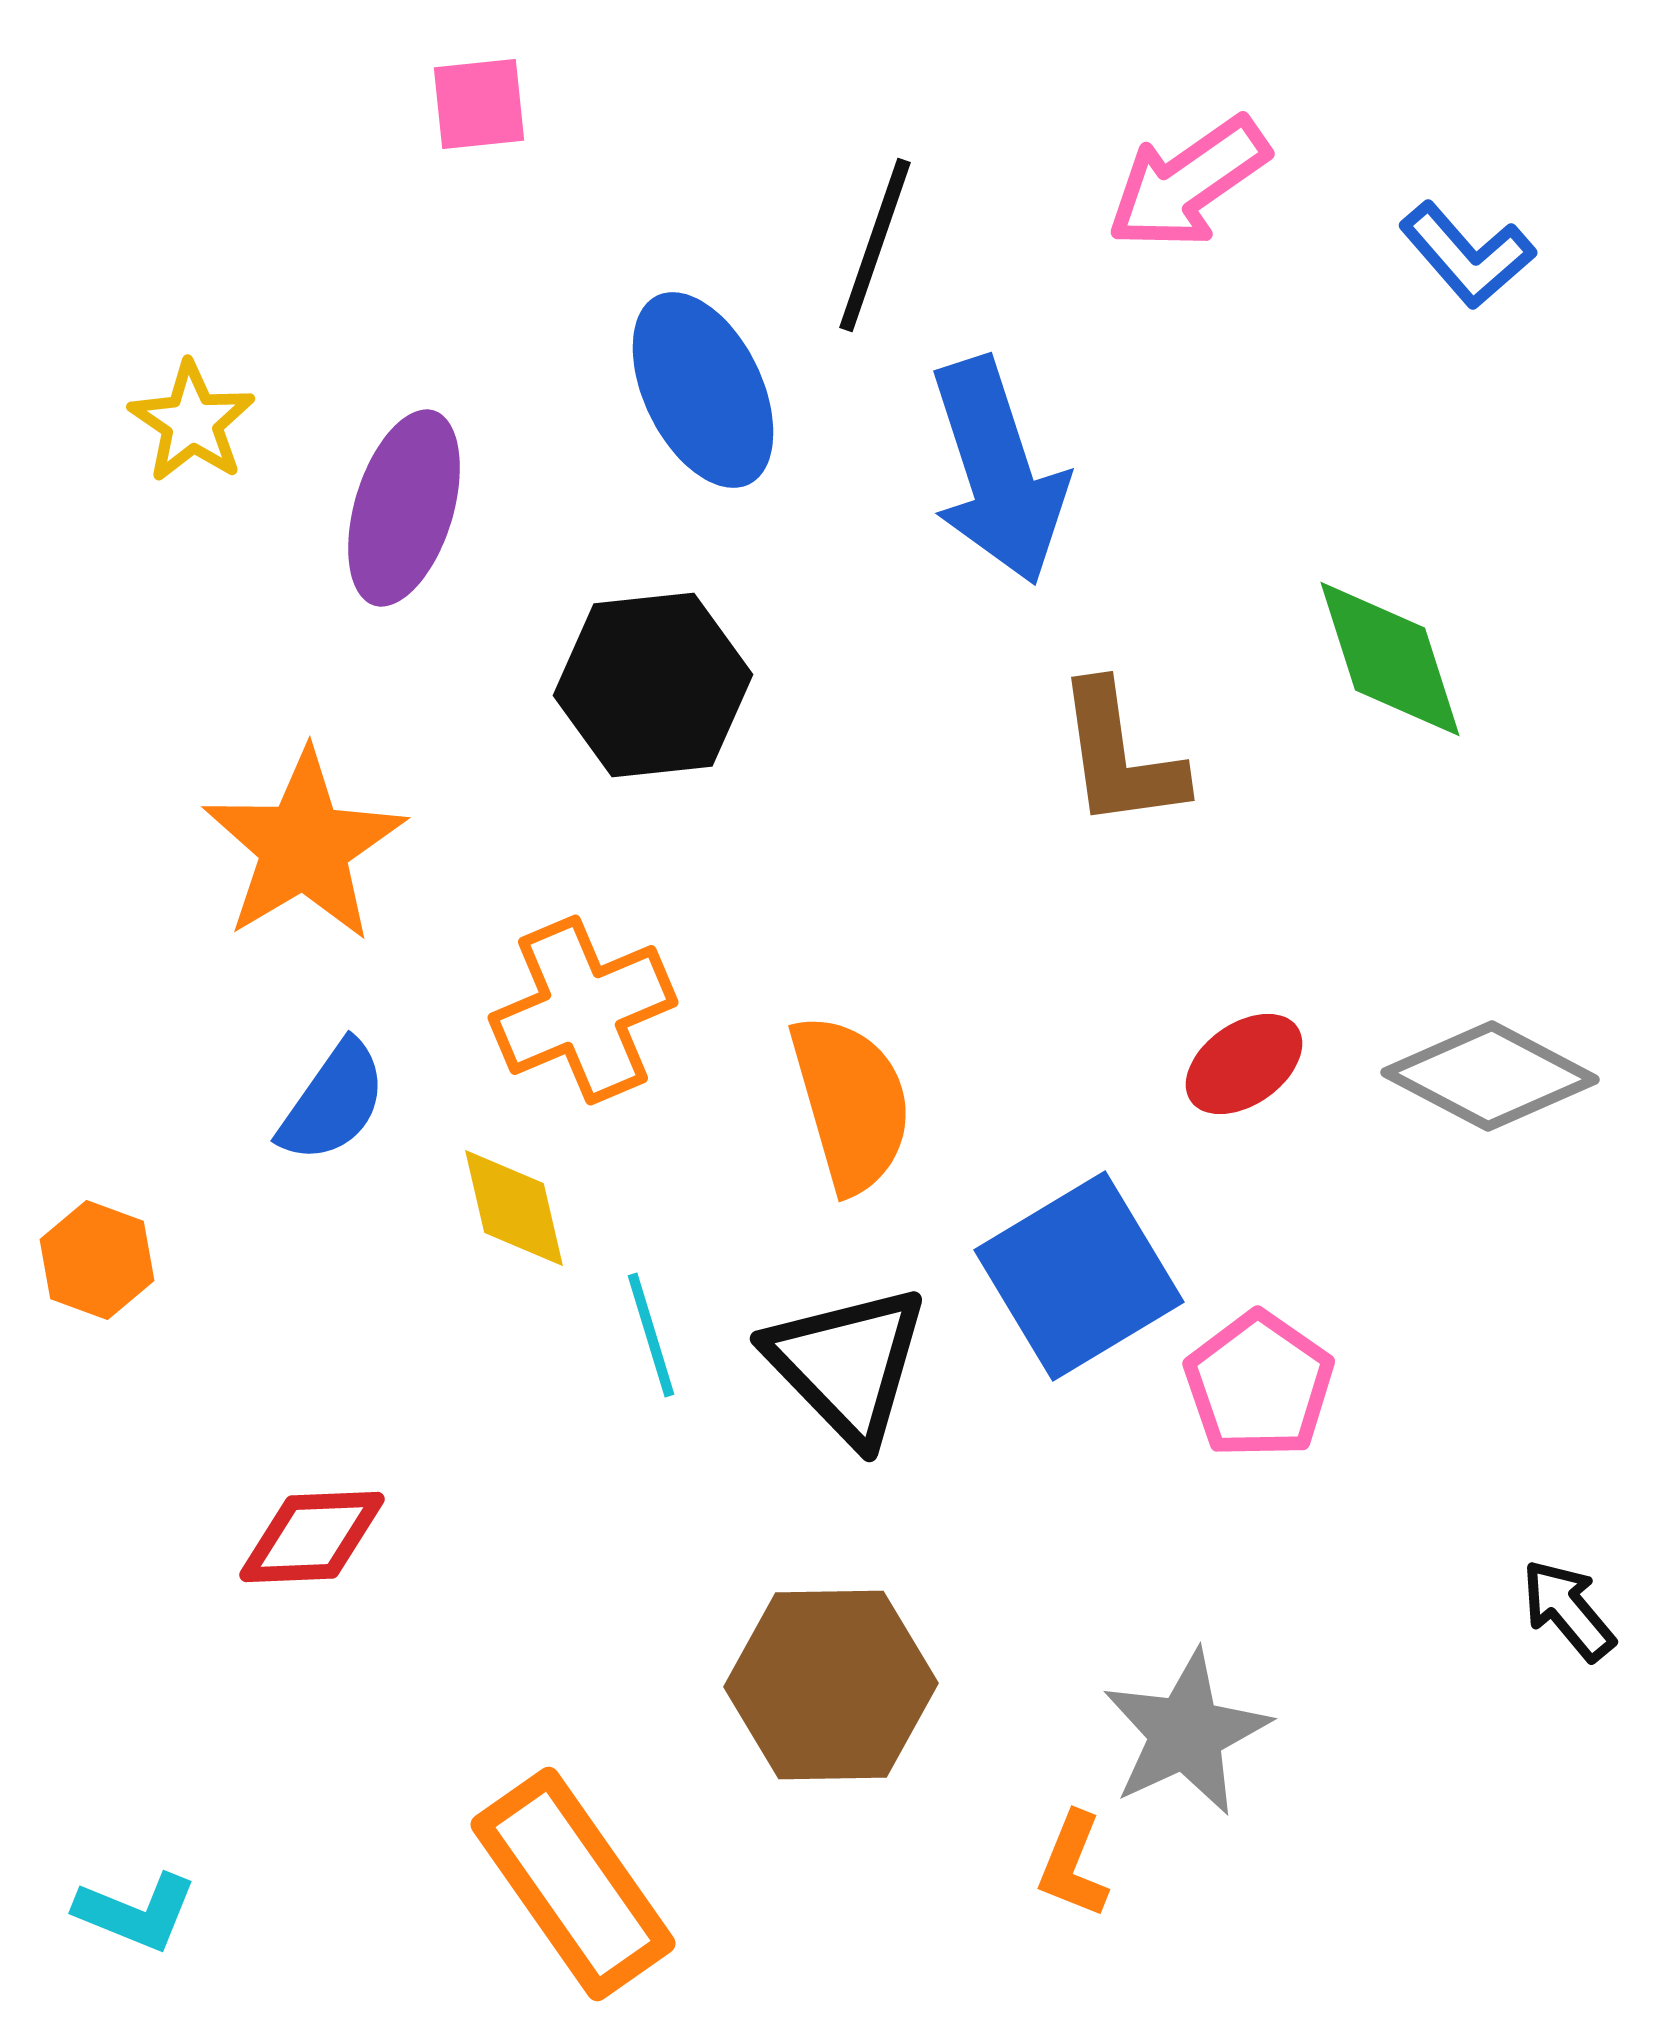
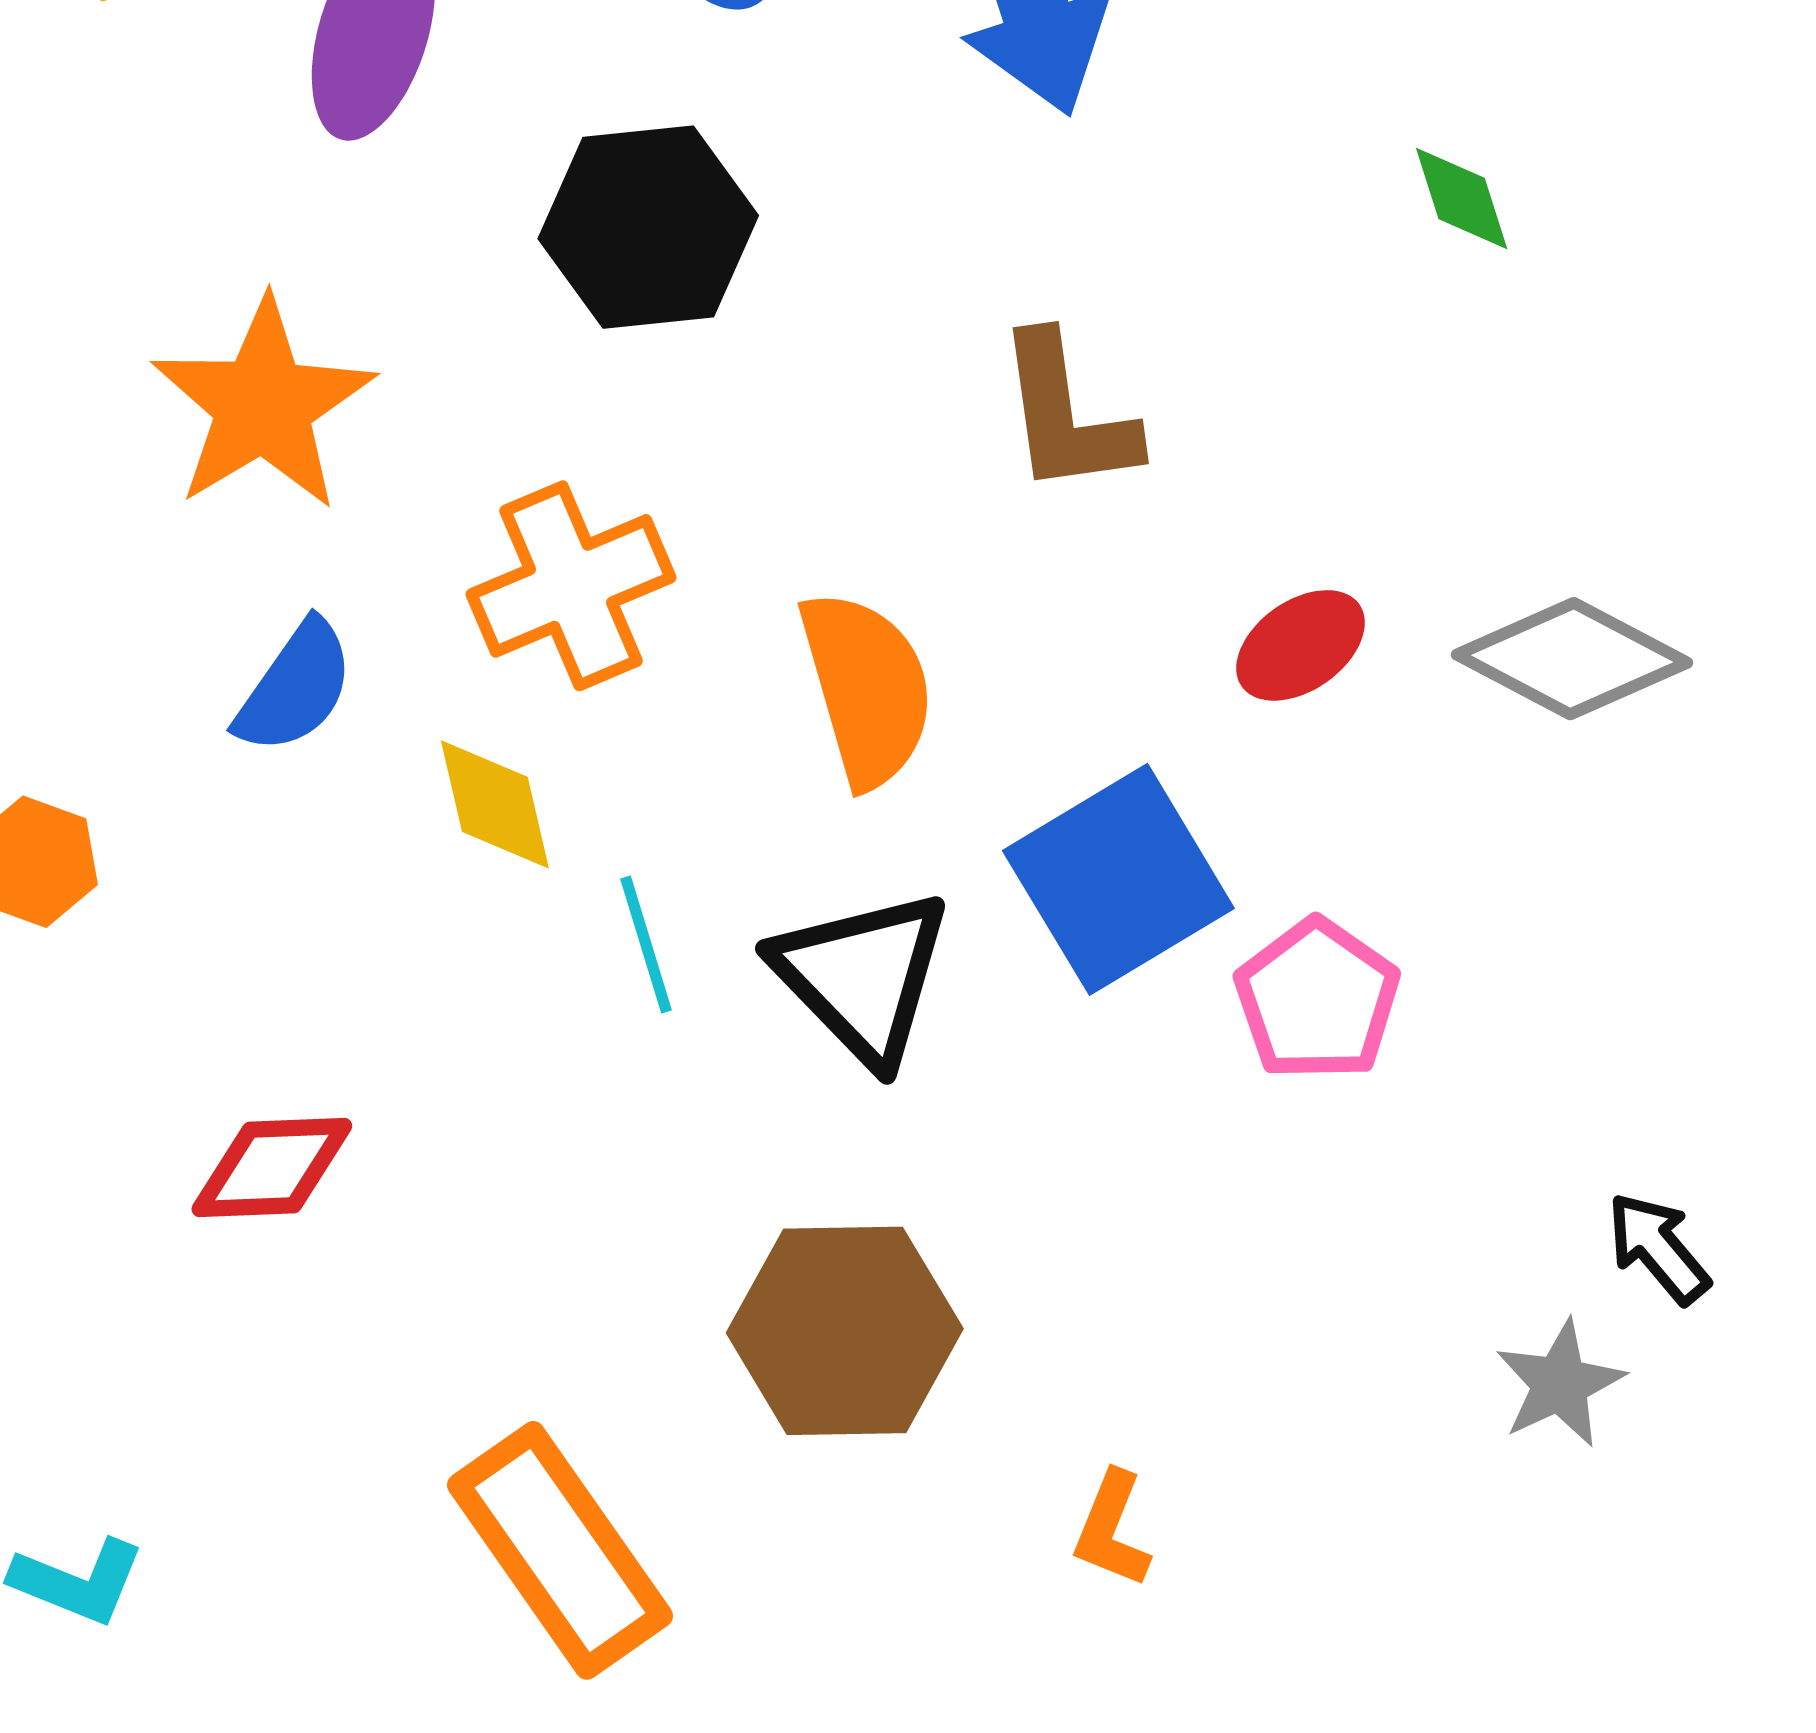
green diamond: (1390, 659) -> (1462, 198), size x0.6
brown L-shape: (1120, 756) -> (1067, 415), moved
gray star: (1186, 1733) -> (1560, 1384), moved, size x0.7

